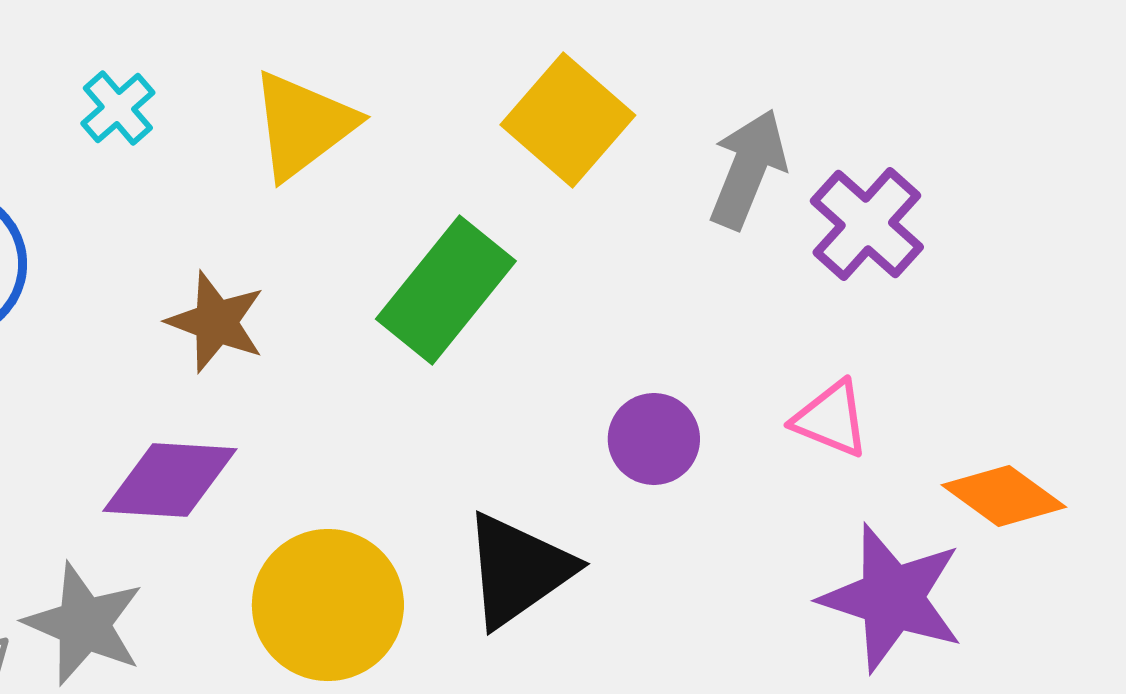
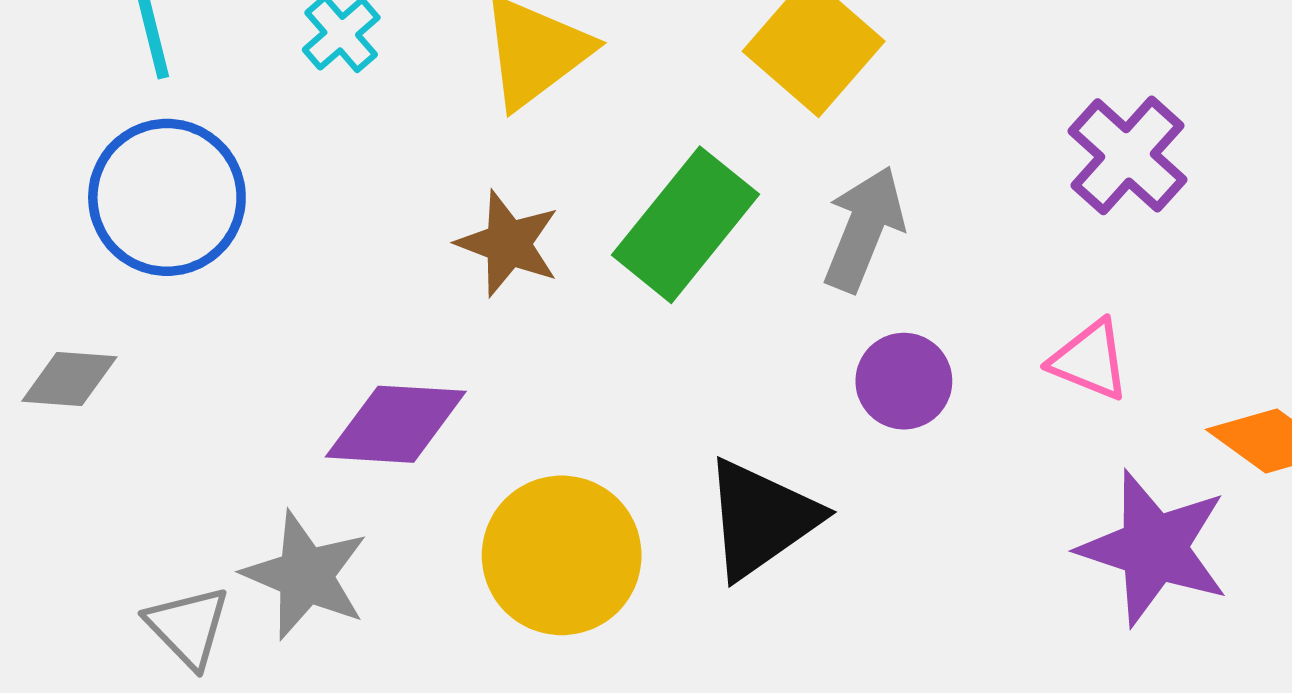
gray arrow: (748, 169) -> (864, 229), moved
brown star: (216, 322) -> (508, 244), moved

